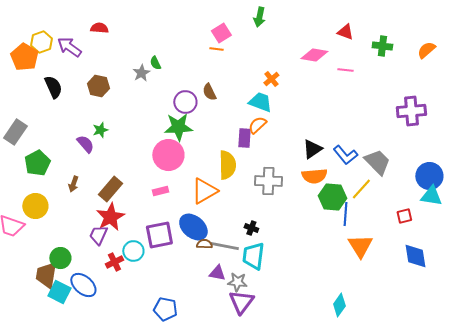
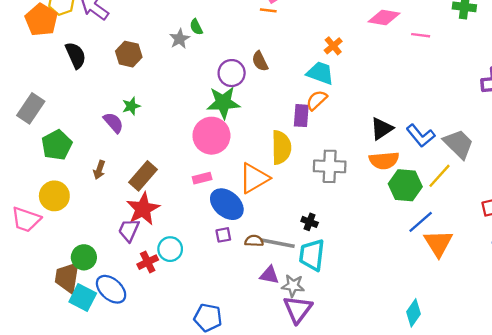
blue line: (345, 214) -> (421, 222), moved, turned 45
blue ellipse: (193, 227) -> (227, 204), moved
purple square: (159, 235) -> (223, 235), moved, size x0.5

